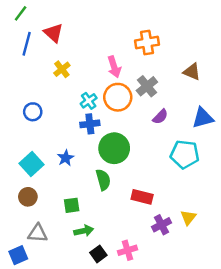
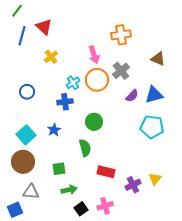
blue triangle: (203, 118) -> (154, 95), moved
blue cross: (90, 124) -> (65, 102), moved
green circle: (114, 148) -> (94, 122), size x0.7
brown circle: (28, 197) -> (23, 162), size x1.5
red rectangle: (142, 197) -> (106, 172), moved

